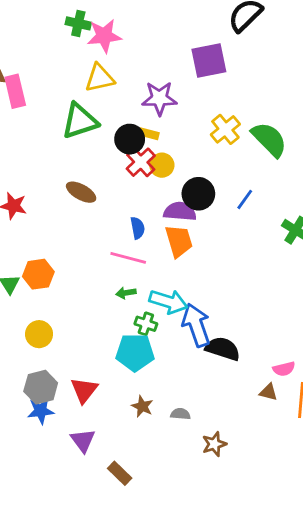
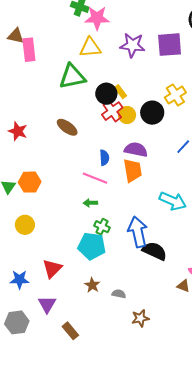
purple star: (159, 98) -> (132, 45), moved
yellow rectangle: (149, 134) -> (120, 92), turned 32
black circle: (198, 194) -> (152, 113), moved
cyan arrow: (168, 302) -> (173, 201), moved
gray hexagon: (41, 387) -> (17, 322), moved

